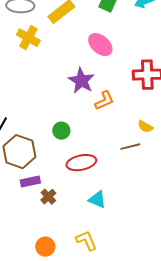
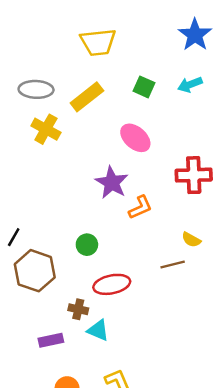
purple rectangle: (30, 182) -> (51, 340), moved
brown cross: (48, 197) -> (78, 309), moved, turned -35
cyan triangle: (97, 200) -> (98, 330), moved

